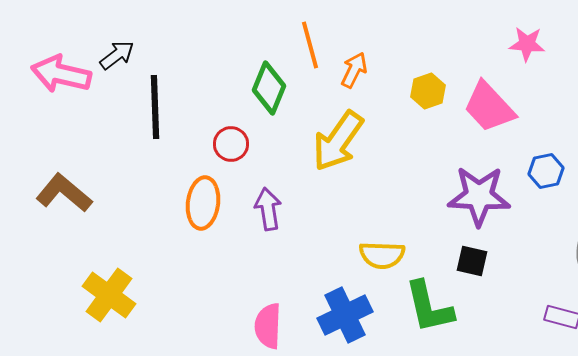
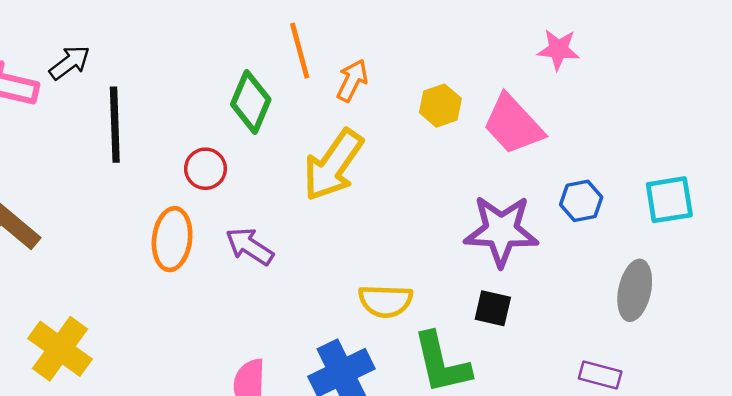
purple arrow: (268, 209) -> (250, 246), turned -48

